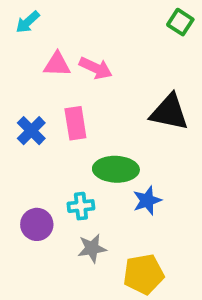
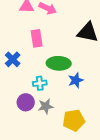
blue cross: (31, 131) -> (13, 59), moved
purple circle: (37, 224) -> (26, 102), moved

